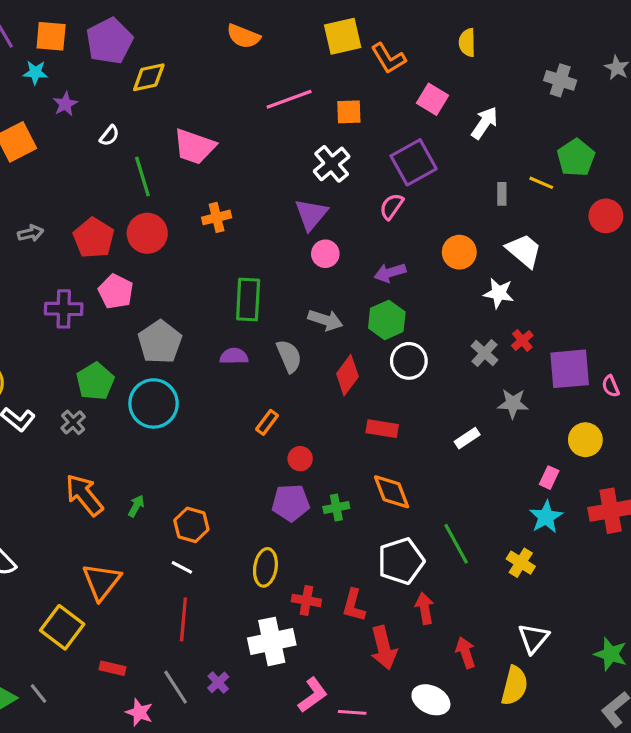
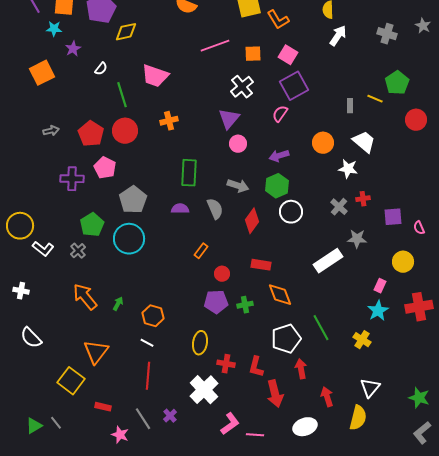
pink square: (432, 99) -> (288, 55), moved
white arrow: (485, 123) -> (338, 36), moved
red cross: (522, 340) -> (363, 199), turned 32
purple square: (570, 369) -> (393, 217), size x0.7
red rectangle: (382, 429) -> (261, 265), moved
white rectangle: (467, 438) -> (328, 261), size x1.8
white cross: (272, 641) -> (204, 390), turned -32
white ellipse: (431, 700) -> (305, 427), turned -45

